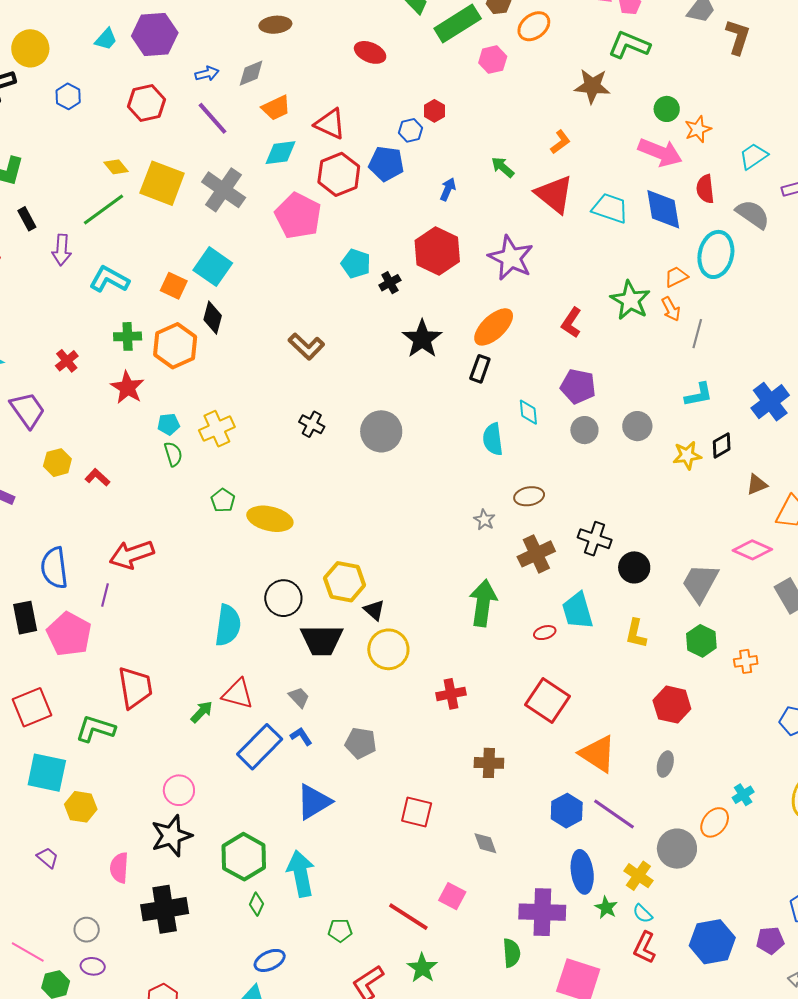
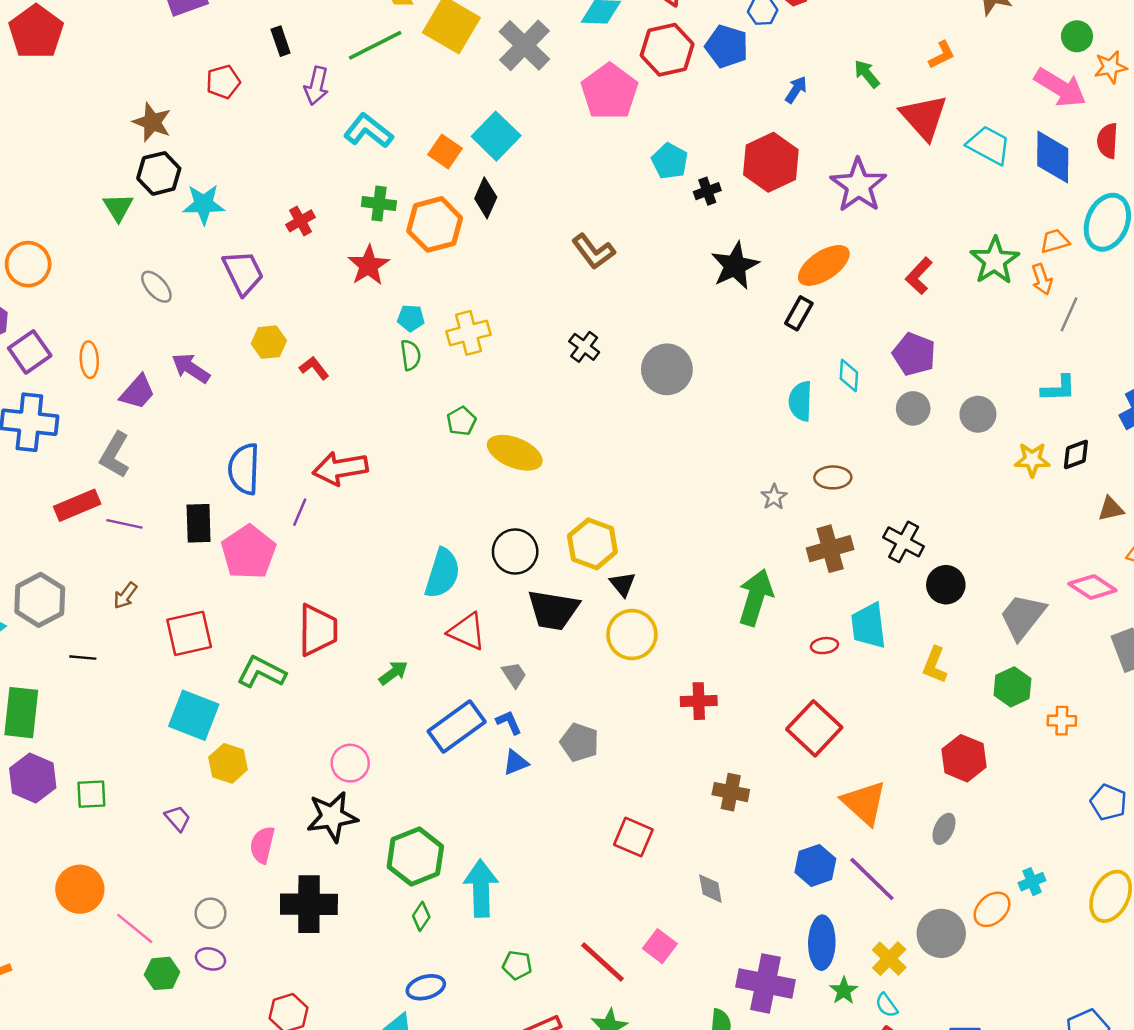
red triangle: (238, 694) -> (467, 631), moved
blue triangle: (314, 802) -> (516, 763), moved, size x0.6

